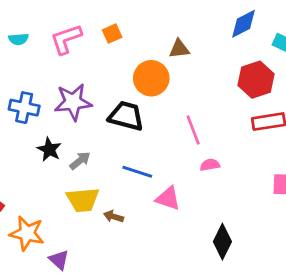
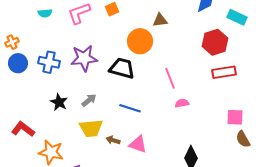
black star: (49, 149) -> (59, 102), moved
pink triangle: (168, 198) -> (138, 144), moved

